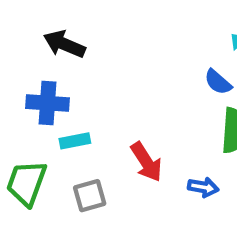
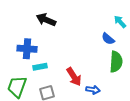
black arrow: (64, 44) -> (46, 20), moved
blue arrow: (203, 187) -> (93, 90), moved

